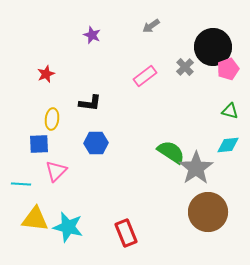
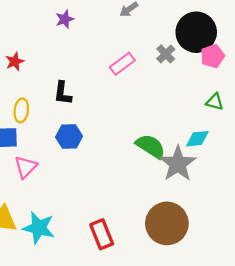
purple star: (92, 35) -> (65, 19), turned 30
black L-shape: (90, 103) -> (63, 93), turned 90
cyan diamond: (228, 145) -> (197, 139), moved
brown circle: (208, 212) -> (167, 223), moved

